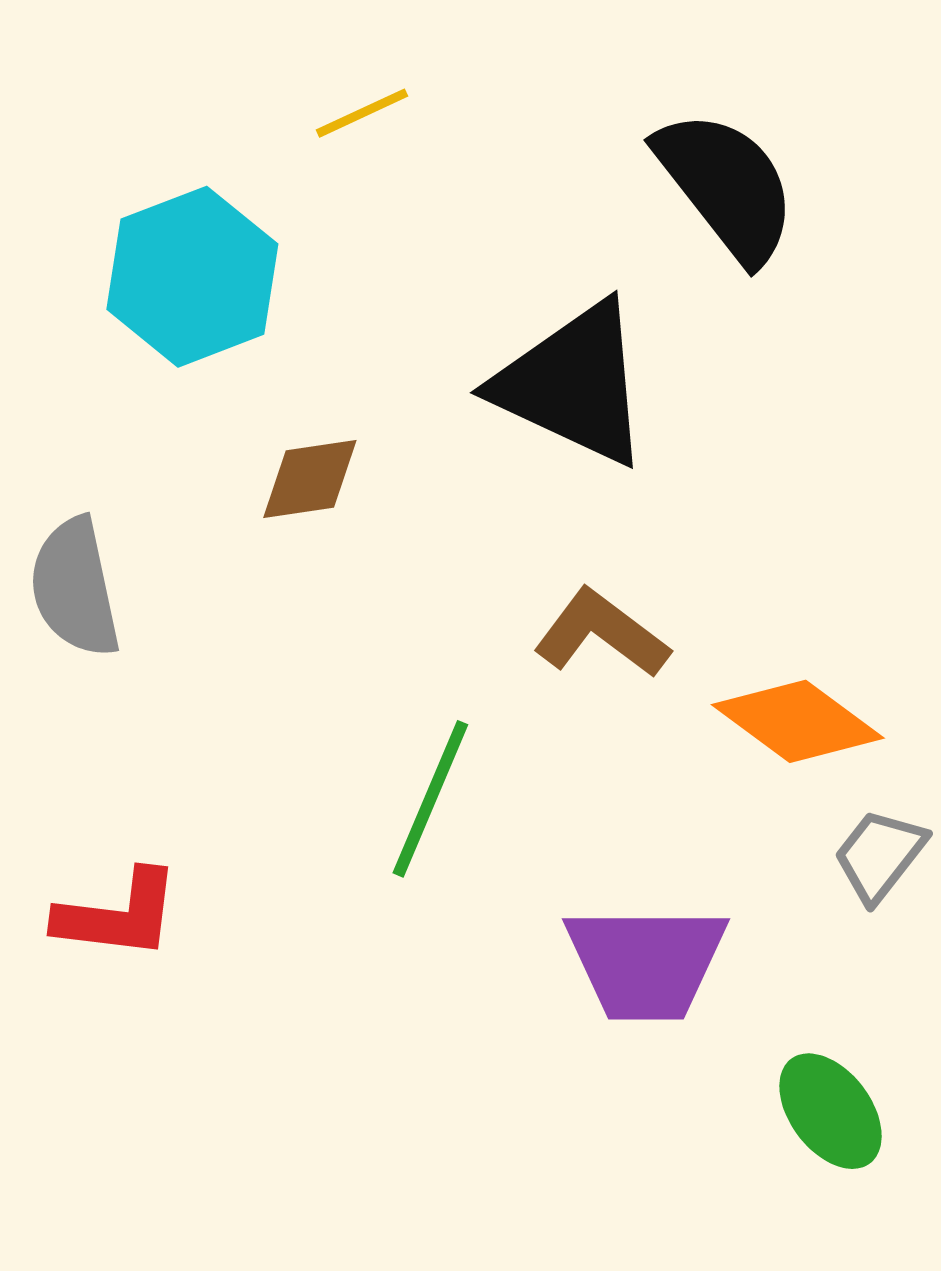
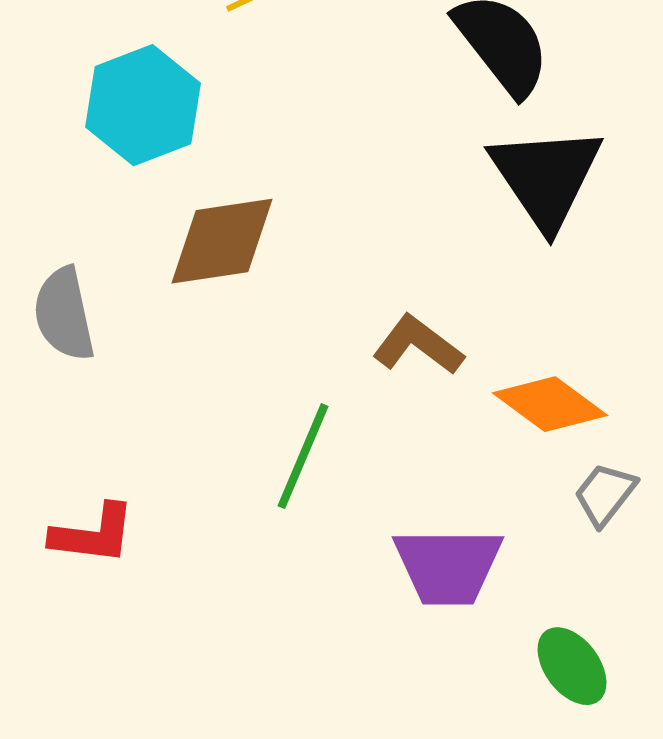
black triangle: (573, 384) -> (546, 177), moved, turned 31
brown diamond: (310, 479) -> (222, 241), size x1.6

